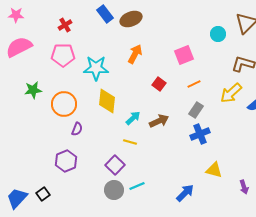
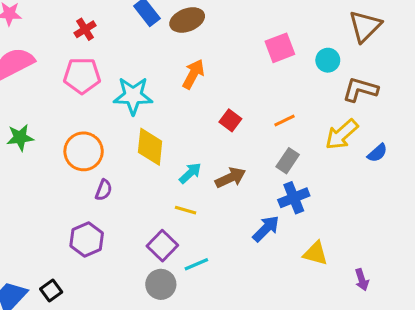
cyan circle: (218, 34) -> (328, 60), moved
pink square: (184, 55) -> (280, 48), moved
green star: (33, 90) -> (20, 137), moved
cyan line: (137, 186) -> (196, 264), moved
blue arrow: (185, 193) -> (266, 229), moved

